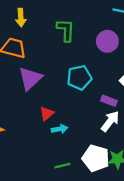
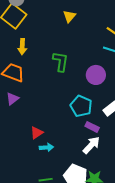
purple triangle: (30, 78) -> (12, 99), moved, size x0.6
cyan pentagon: (79, 78) -> (81, 106), moved, turned 30

